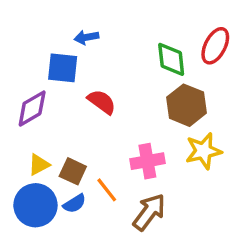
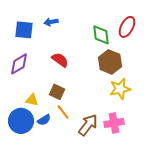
blue square: (63, 68) -> (24, 30), moved
pink cross: (147, 161) -> (114, 123), moved
yellow triangle: (39, 165) -> (32, 100), moved, turned 40
brown square: (73, 171) -> (57, 92), moved

